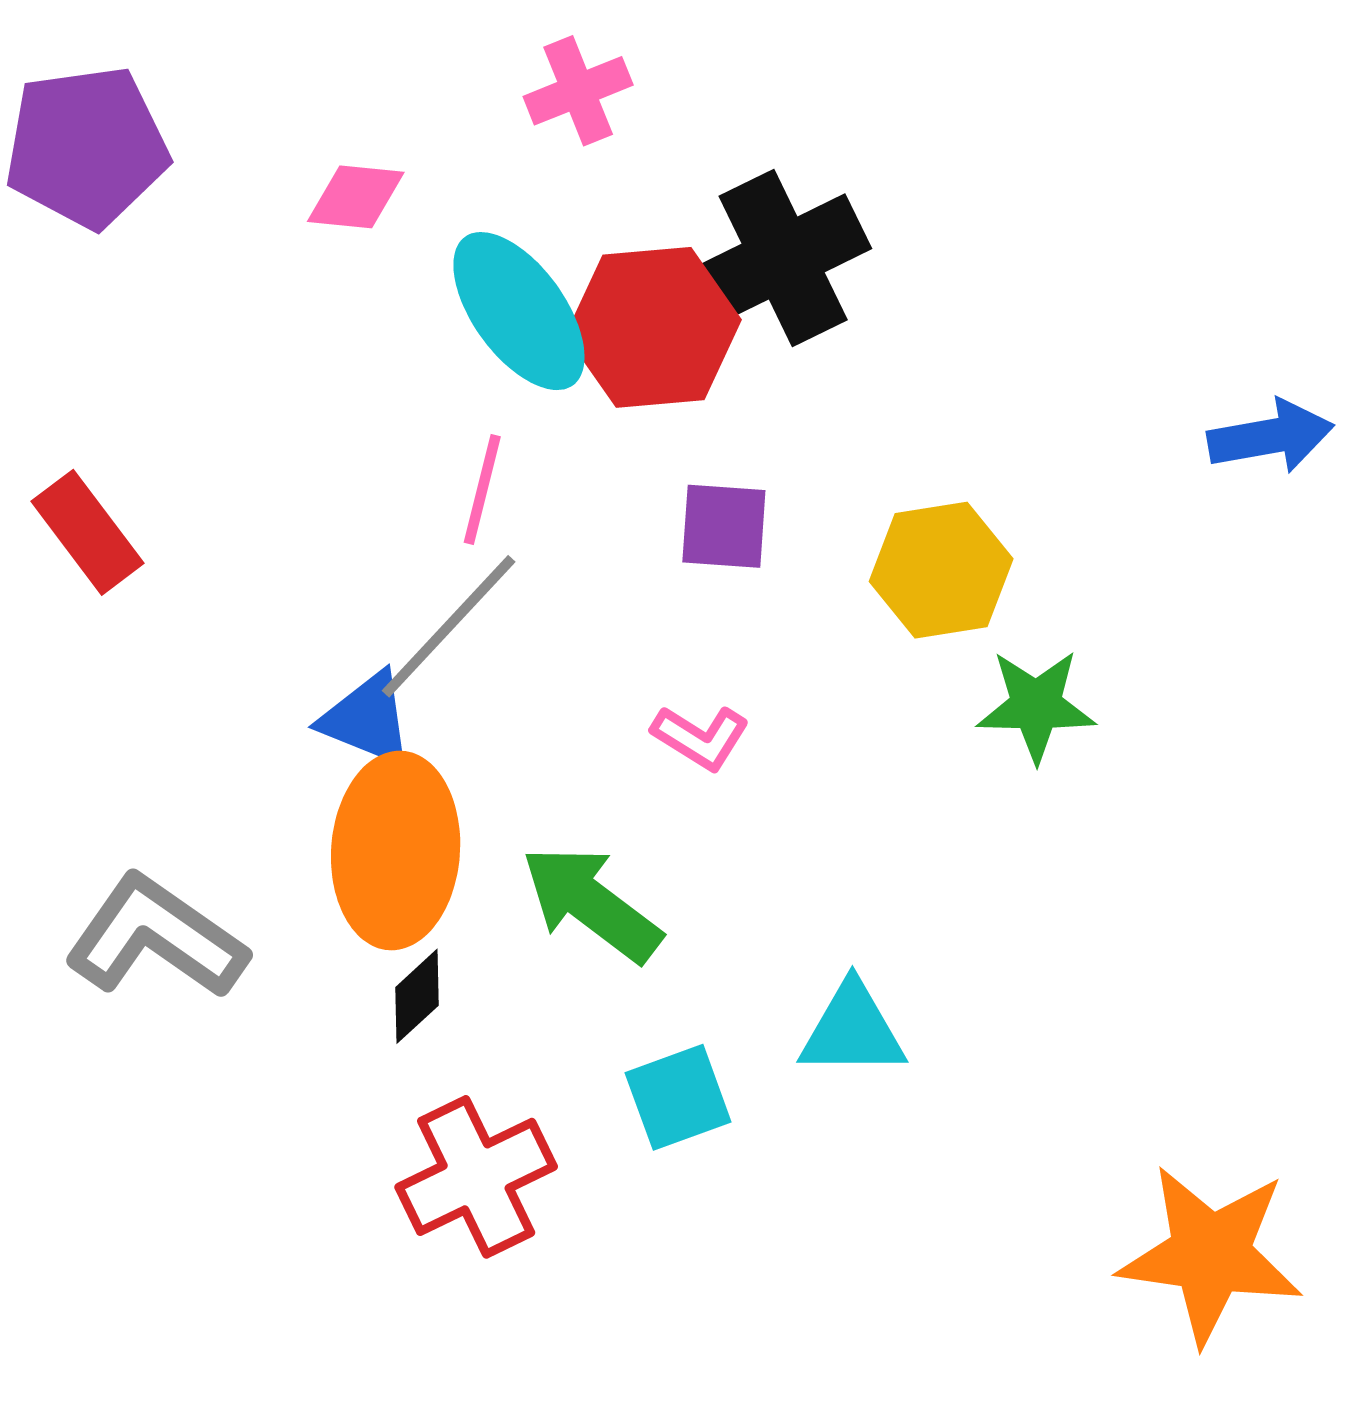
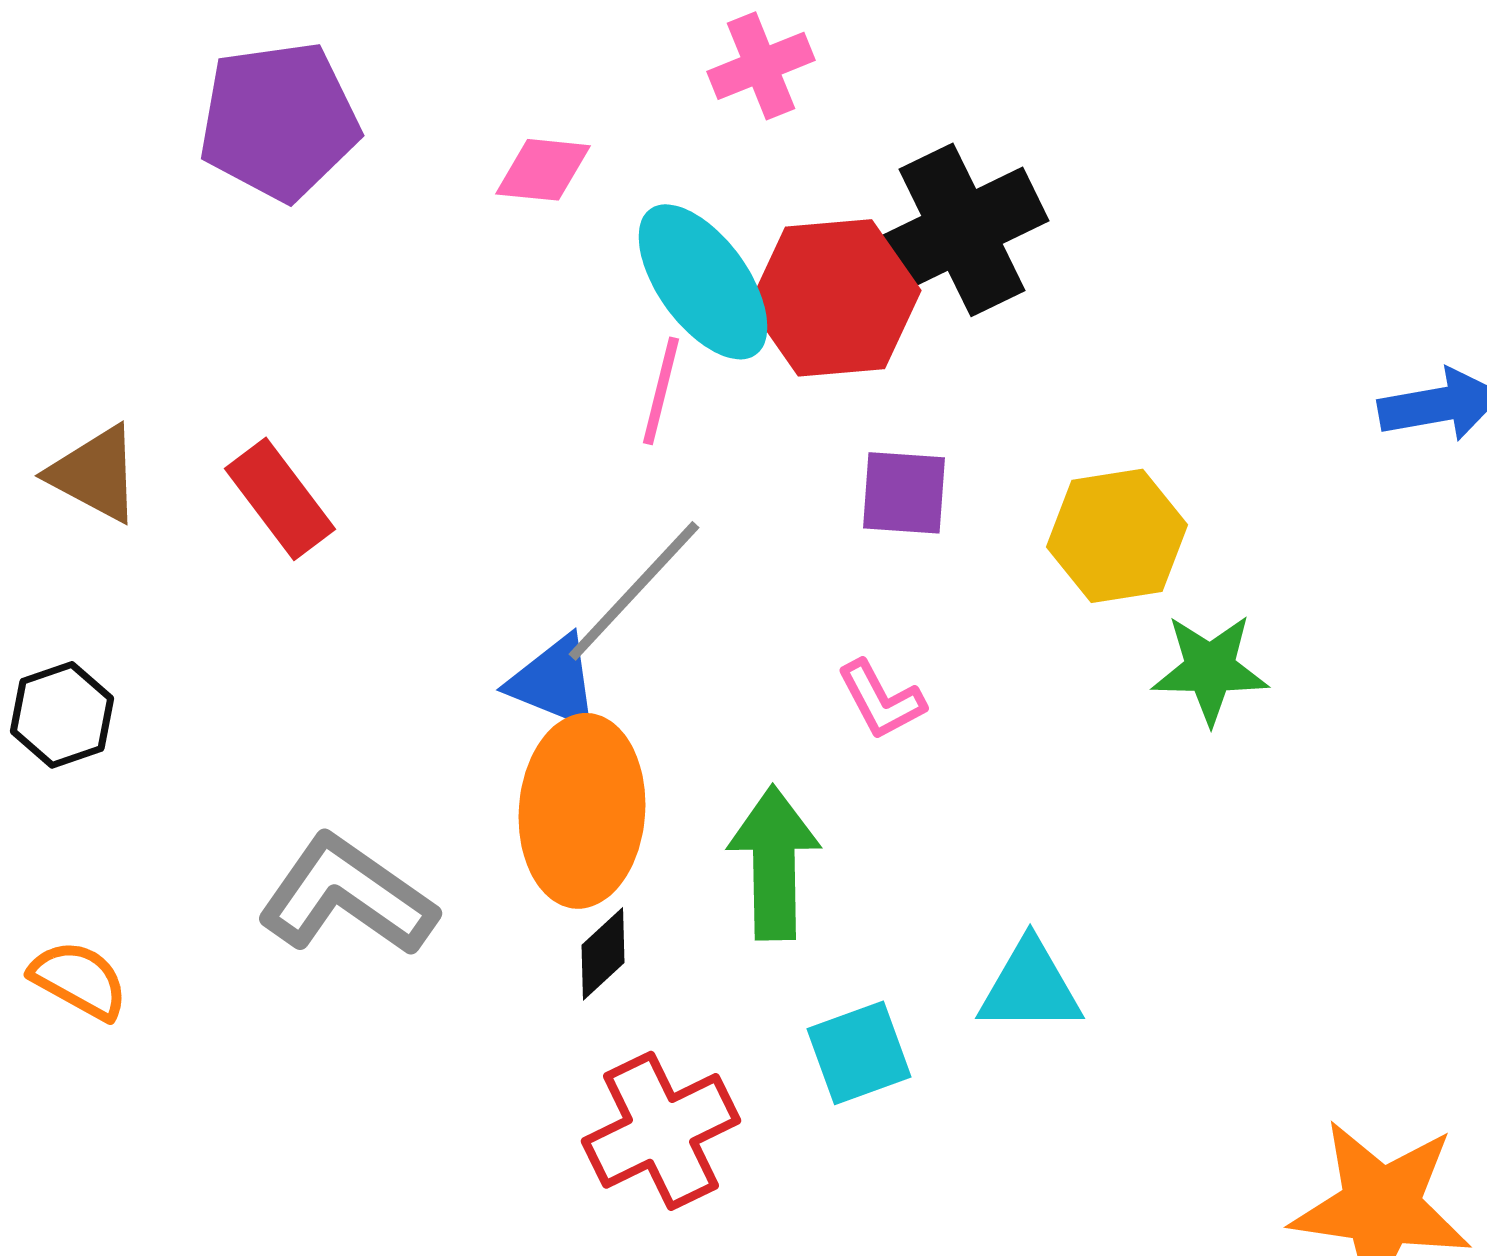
pink line: (482, 490) -> (661, 391), moved
pink L-shape: (700, 737) -> (881, 700), turned 30
green arrow: (591, 904) -> (774, 863), turned 52

